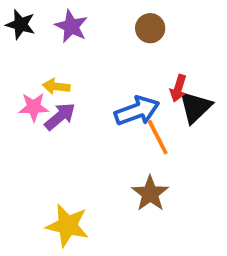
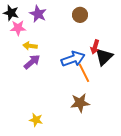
pink star: (34, 107) -> (18, 28), moved
brown star: (150, 194) -> (80, 103), turned 30
yellow star: (67, 225) -> (36, 120), size x0.6

